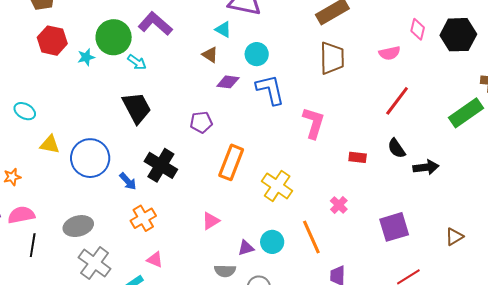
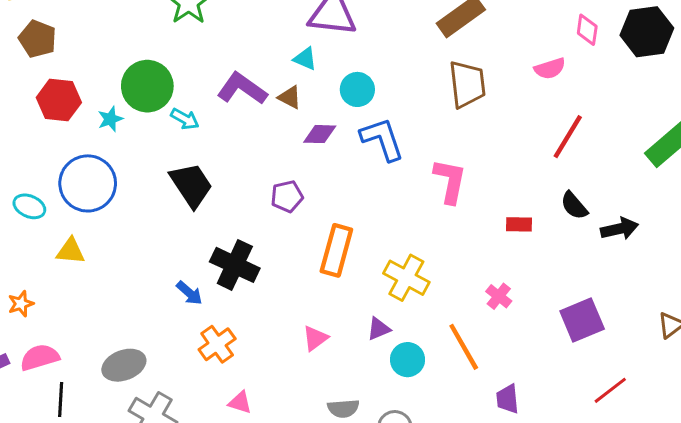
purple L-shape: (155, 24) -> (242, 89), moved
blue circle: (90, 158) -> (88, 183), moved
purple triangle: (246, 248) -> (379, 329), moved

